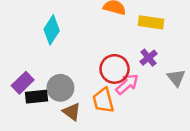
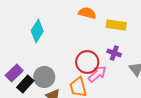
purple cross: (149, 58) -> (114, 53), turned -32
black rectangle: (37, 97) -> (25, 84), turned -42

